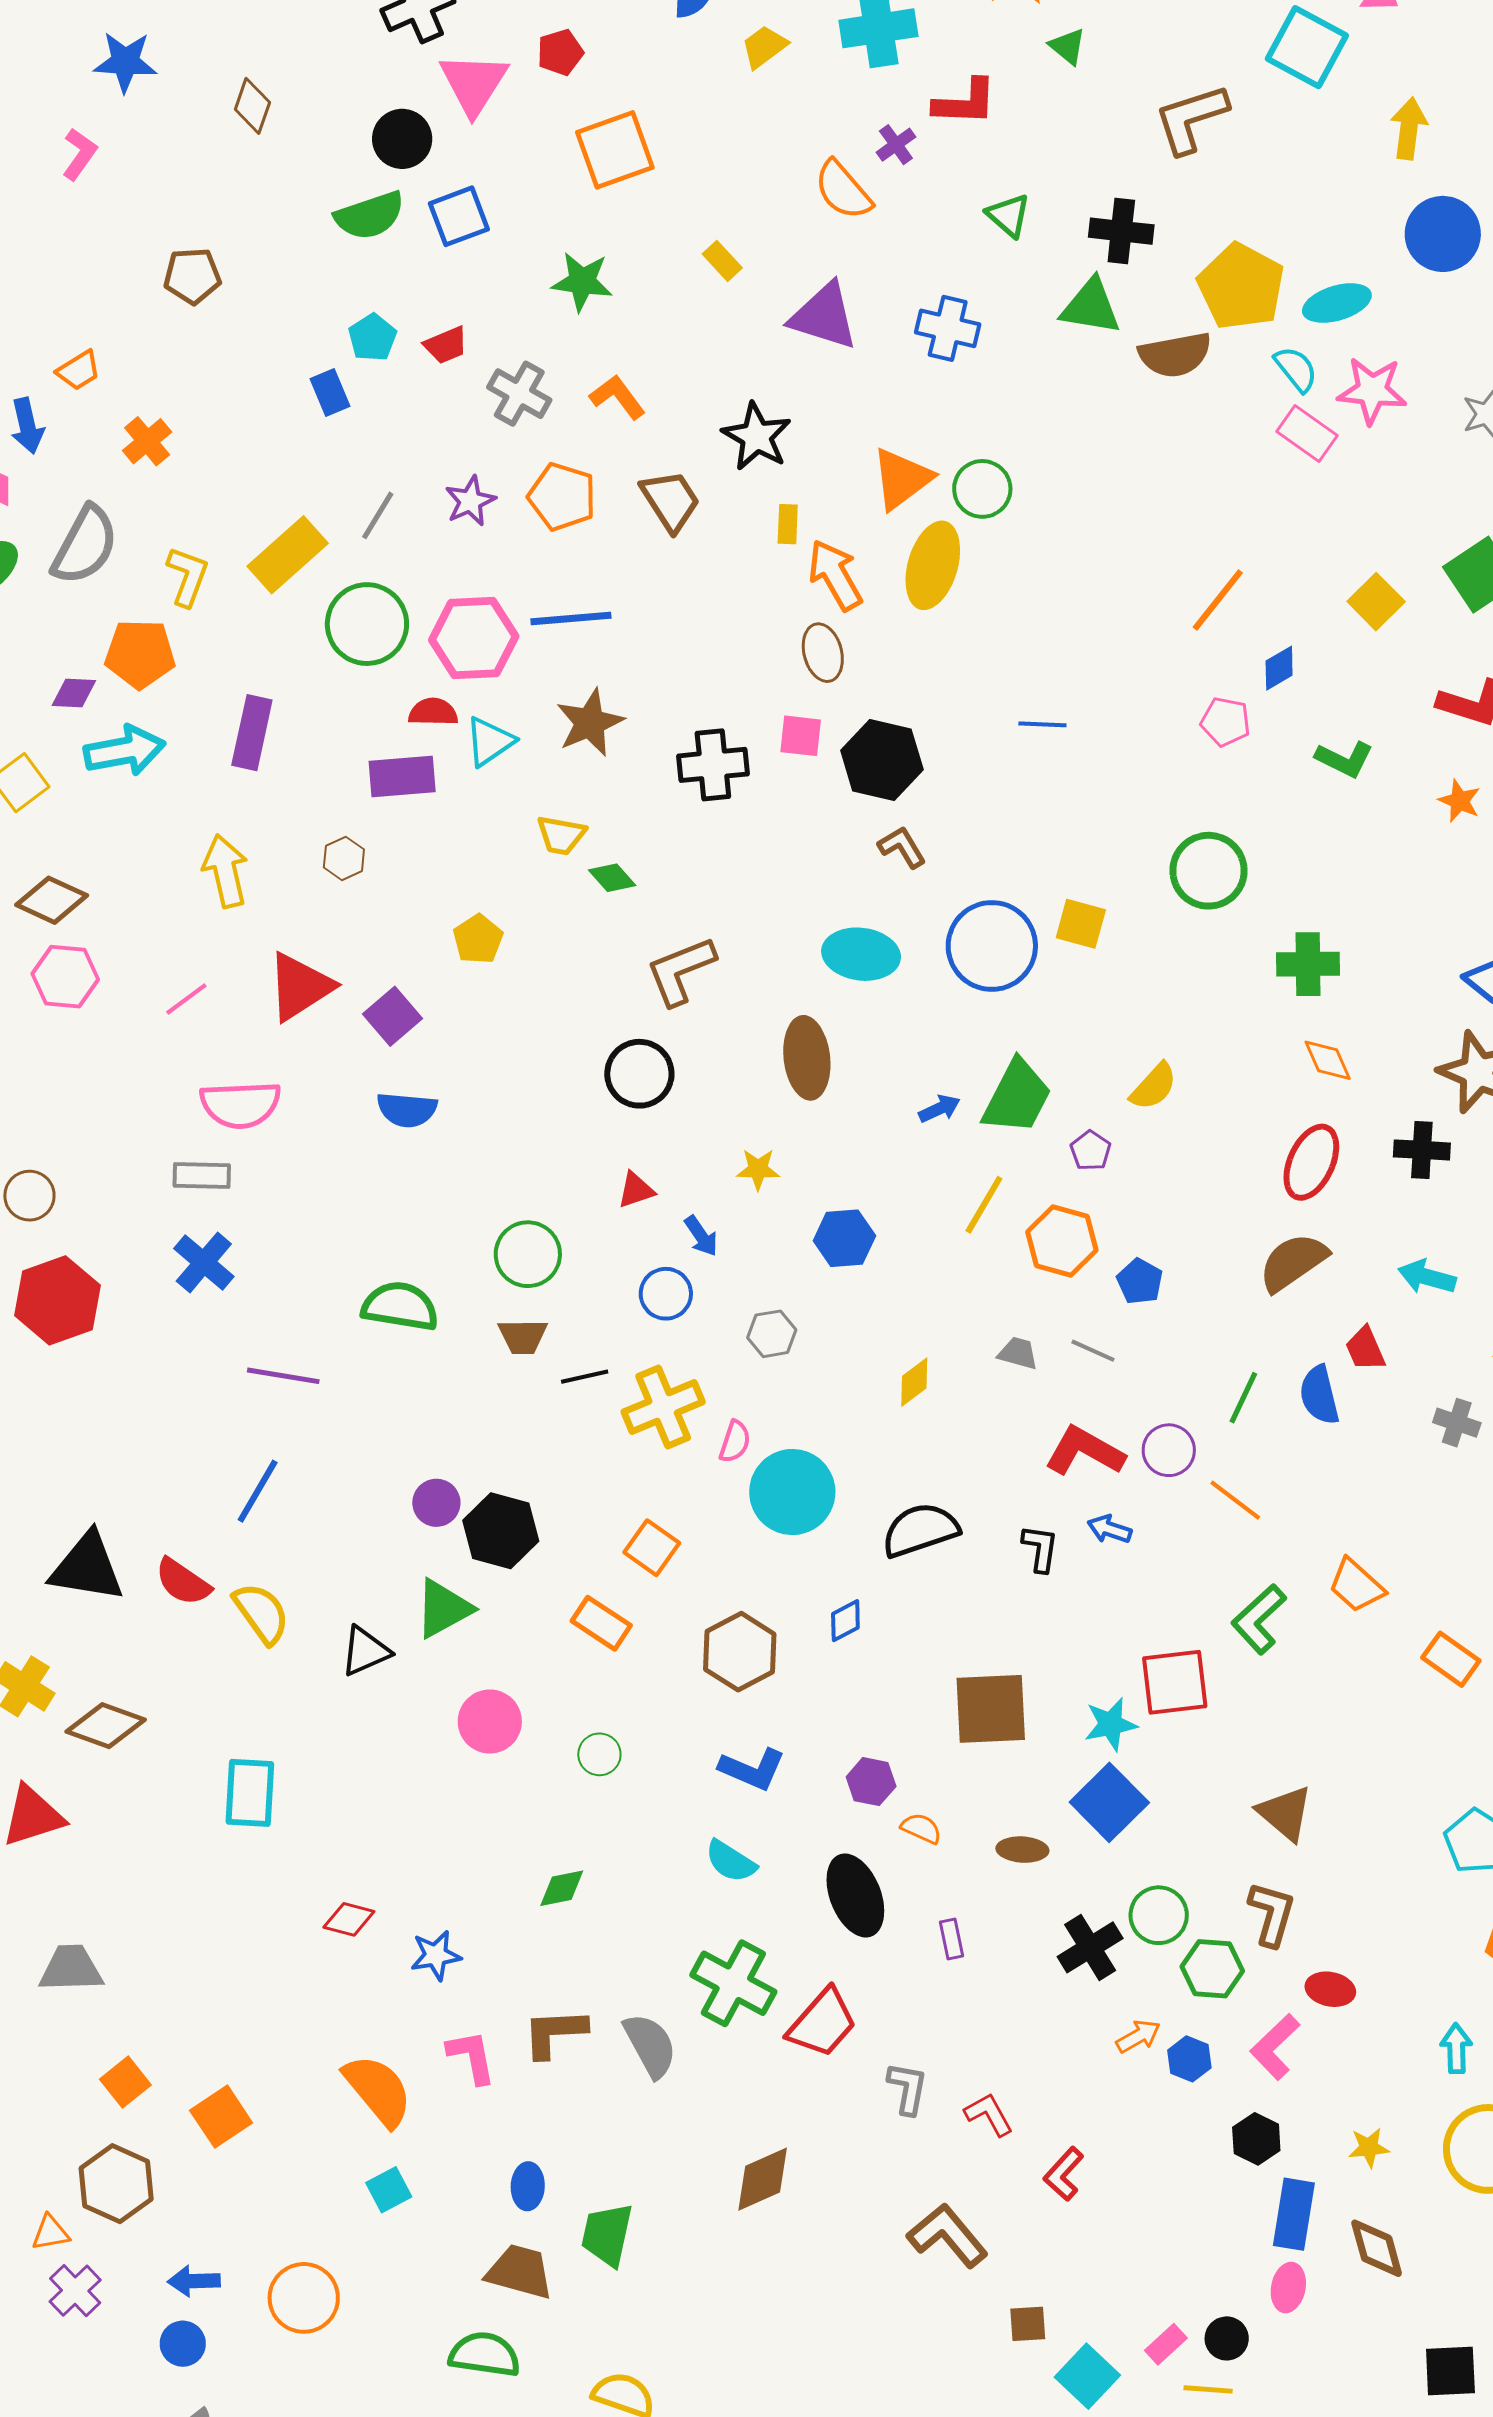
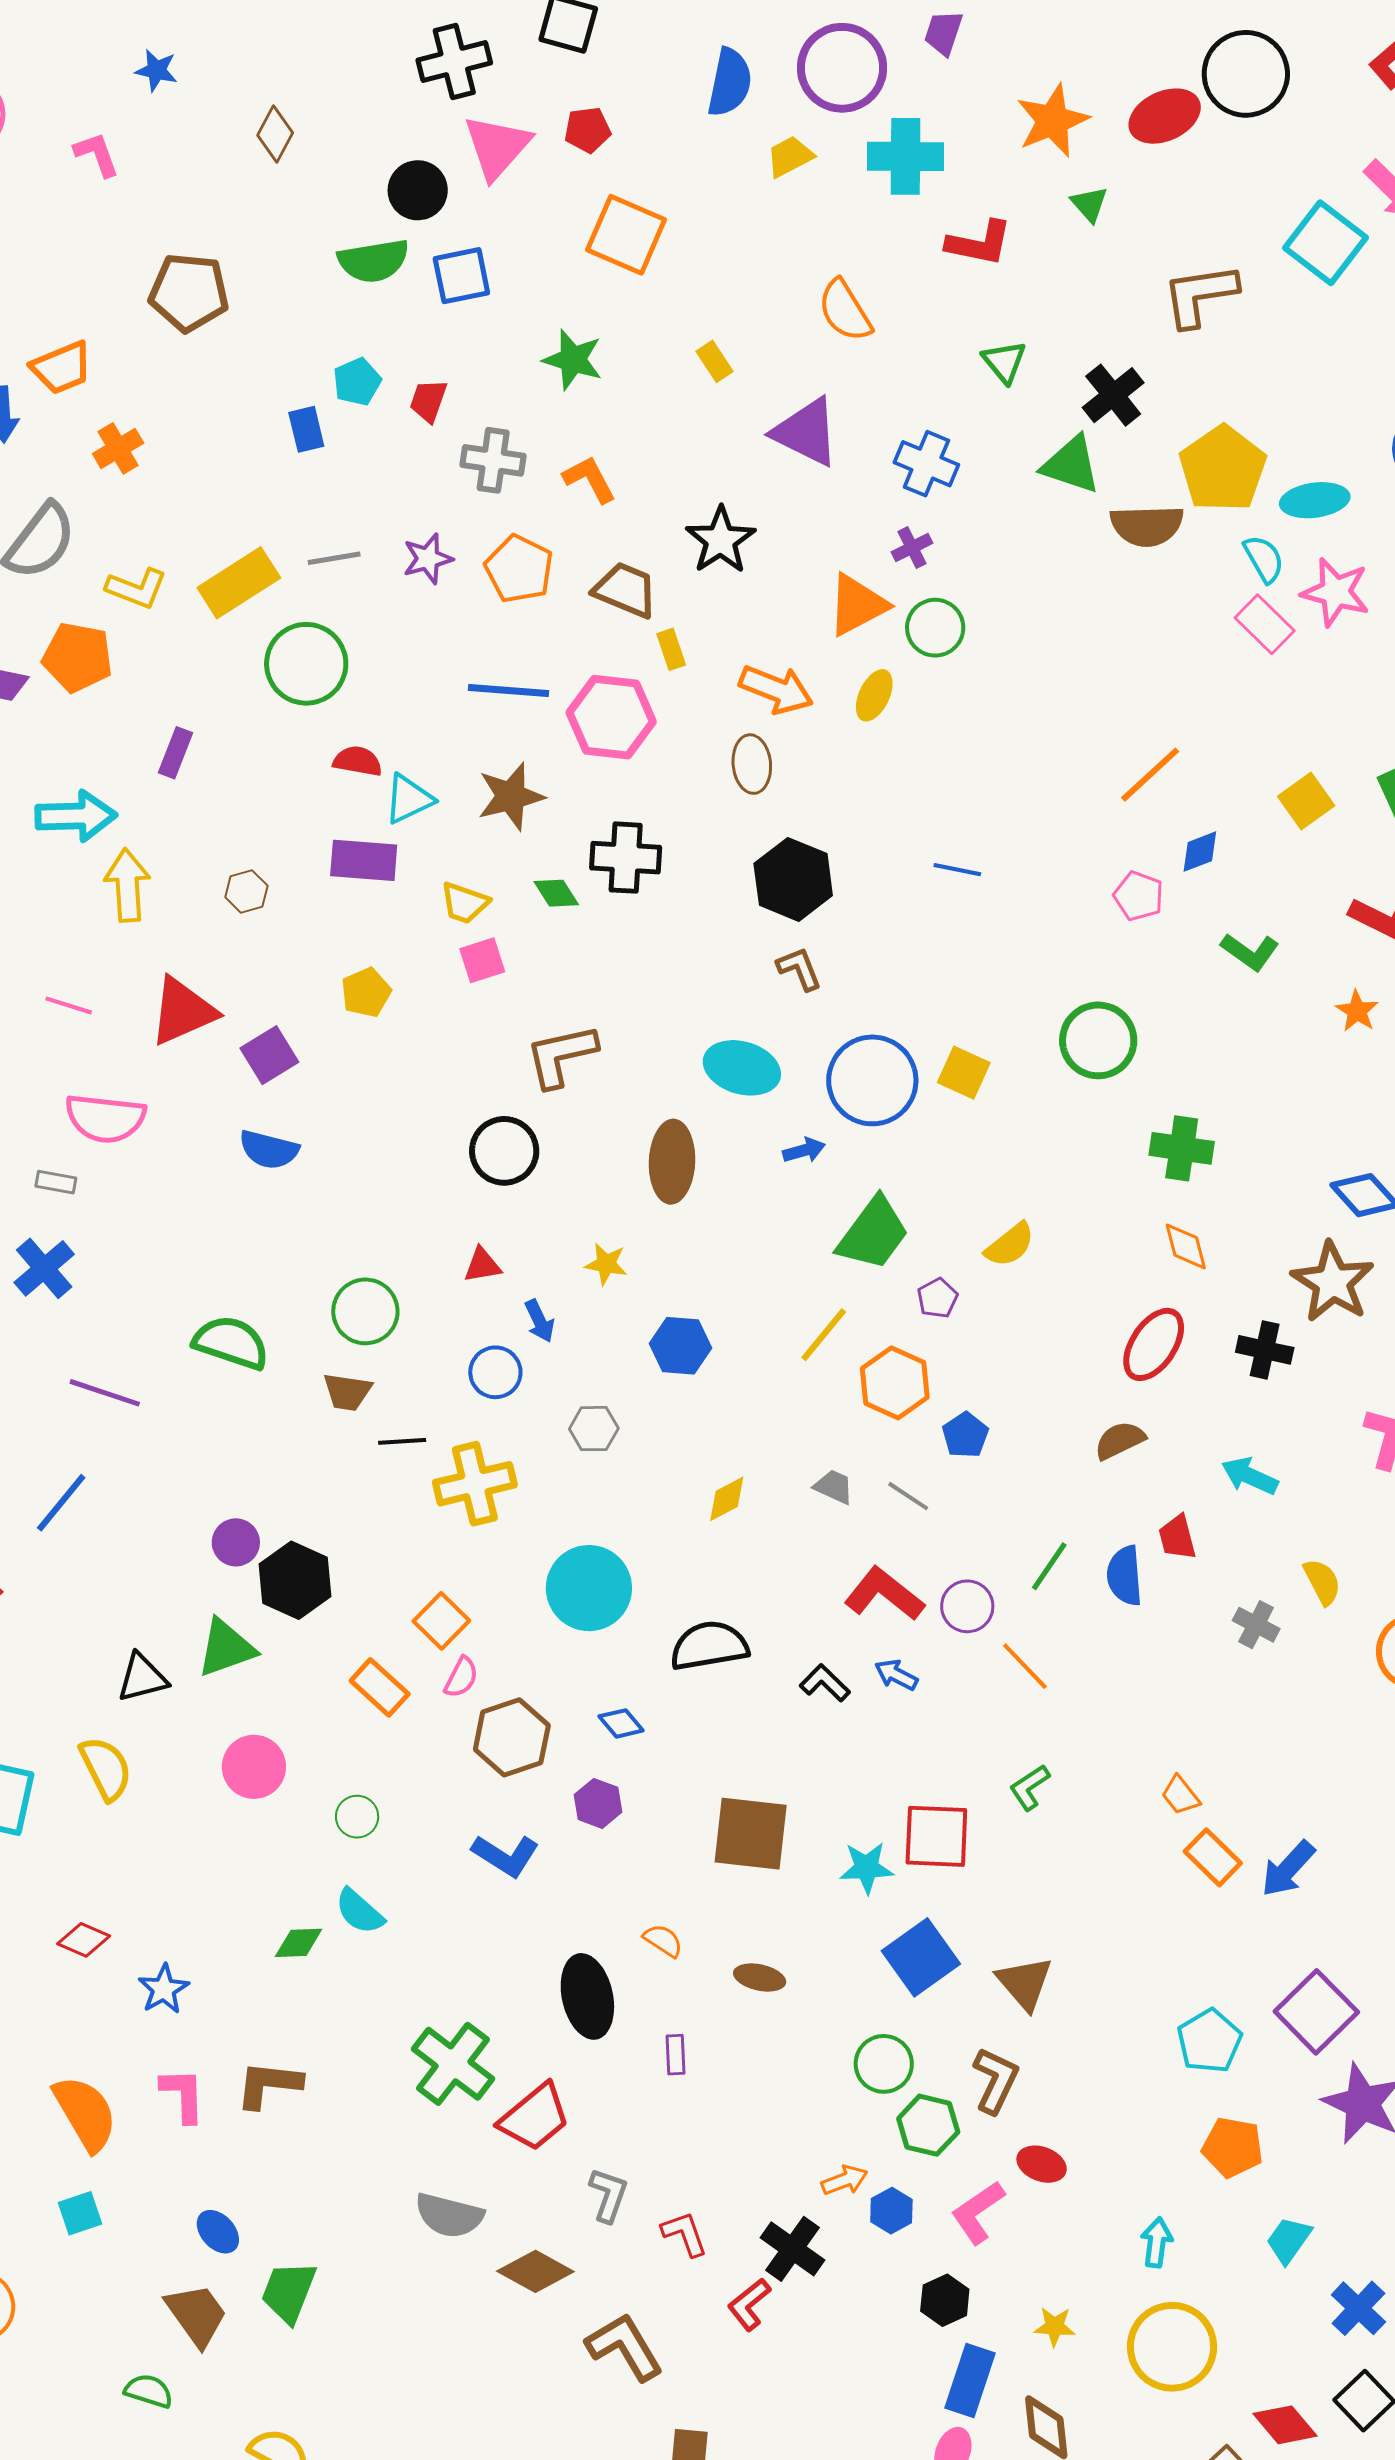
blue star: (125, 62) -> (156, 70), size x0.7
purple cross: (896, 145) -> (912, 548), moved
orange square: (615, 150) -> (626, 235), turned 34
pink L-shape: (79, 154) -> (97, 154), turned -64
black cross: (1121, 231) -> (1113, 395), turned 36
brown pentagon: (192, 276) -> (189, 292), size x1.4
red trapezoid: (446, 345) -> (428, 401), turned 123
orange trapezoid: (79, 370) -> (62, 368), size x1.4
gray cross: (519, 394) -> (493, 460), turned -30
brown trapezoid: (670, 501) -> (625, 590), turned -44
gray line: (378, 515) -> (334, 558), turned 40
yellow rectangle: (788, 524) -> (671, 649), moved, turned -30
yellow ellipse: (933, 565) -> (874, 695), size x0.6
orange arrow: (835, 575) -> (776, 689), turned 132
yellow L-shape: (188, 576) -> (137, 588), turned 82
pink hexagon: (474, 638) -> (611, 717), moved
purple rectangle: (252, 733) -> (175, 753), size x0.7
pink square: (801, 736) -> (482, 960), moved, turned -33
cyan arrow: (125, 751) -> (76, 816), moved
purple rectangle: (402, 777) -> (364, 860), moved
green diamond: (612, 878) -> (556, 893), moved
pink line: (186, 999) -> (69, 1005), turned 45
blue arrow: (939, 1109) -> (804, 1150), moved
gray rectangle: (202, 1175) -> (56, 1182), size x0.7
brown semicircle: (1293, 1262) -> (1120, 1440), size x0.7
pink semicircle: (735, 1442) -> (461, 1677), moved
black L-shape: (1040, 1548) -> (825, 1683), turned -63
orange trapezoid: (1356, 1586) -> (1181, 1795), moved, size x0.7
yellow semicircle: (261, 1613) -> (106, 1768), moved
green L-shape: (1259, 1619) -> (1029, 1787), size x0.7
blue diamond: (845, 1621) -> (621, 1723), turned 69
purple hexagon: (871, 1782) -> (598, 1803), moved
blue square: (1109, 1802) -> (921, 1957), moved
cyan semicircle: (731, 1861) -> (359, 1911), moved
black cross: (1090, 1947) -> (793, 2249), moved, turned -32
blue star: (436, 1955) -> (164, 1989), turned -30
gray semicircle: (650, 2045) -> (449, 2215), moved, turned 124
brown diamond: (763, 2179) -> (535, 2271), moved, turned 44
blue ellipse: (528, 2186) -> (218, 2232), turned -54
brown trapezoid: (520, 2272) -> (196, 2315), turned 30
green semicircle: (485, 2354) -> (149, 2391), size x0.7

